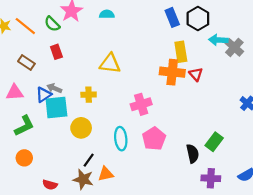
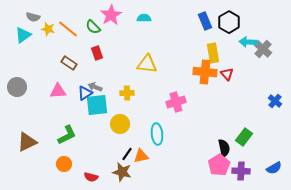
green L-shape: (24, 126) -> (67, 135), moved
pink pentagon: (154, 139) -> (219, 165), moved
orange circle: (24, 158) -> (64, 164), moved
orange triangle: (106, 174) -> (141, 156), moved

